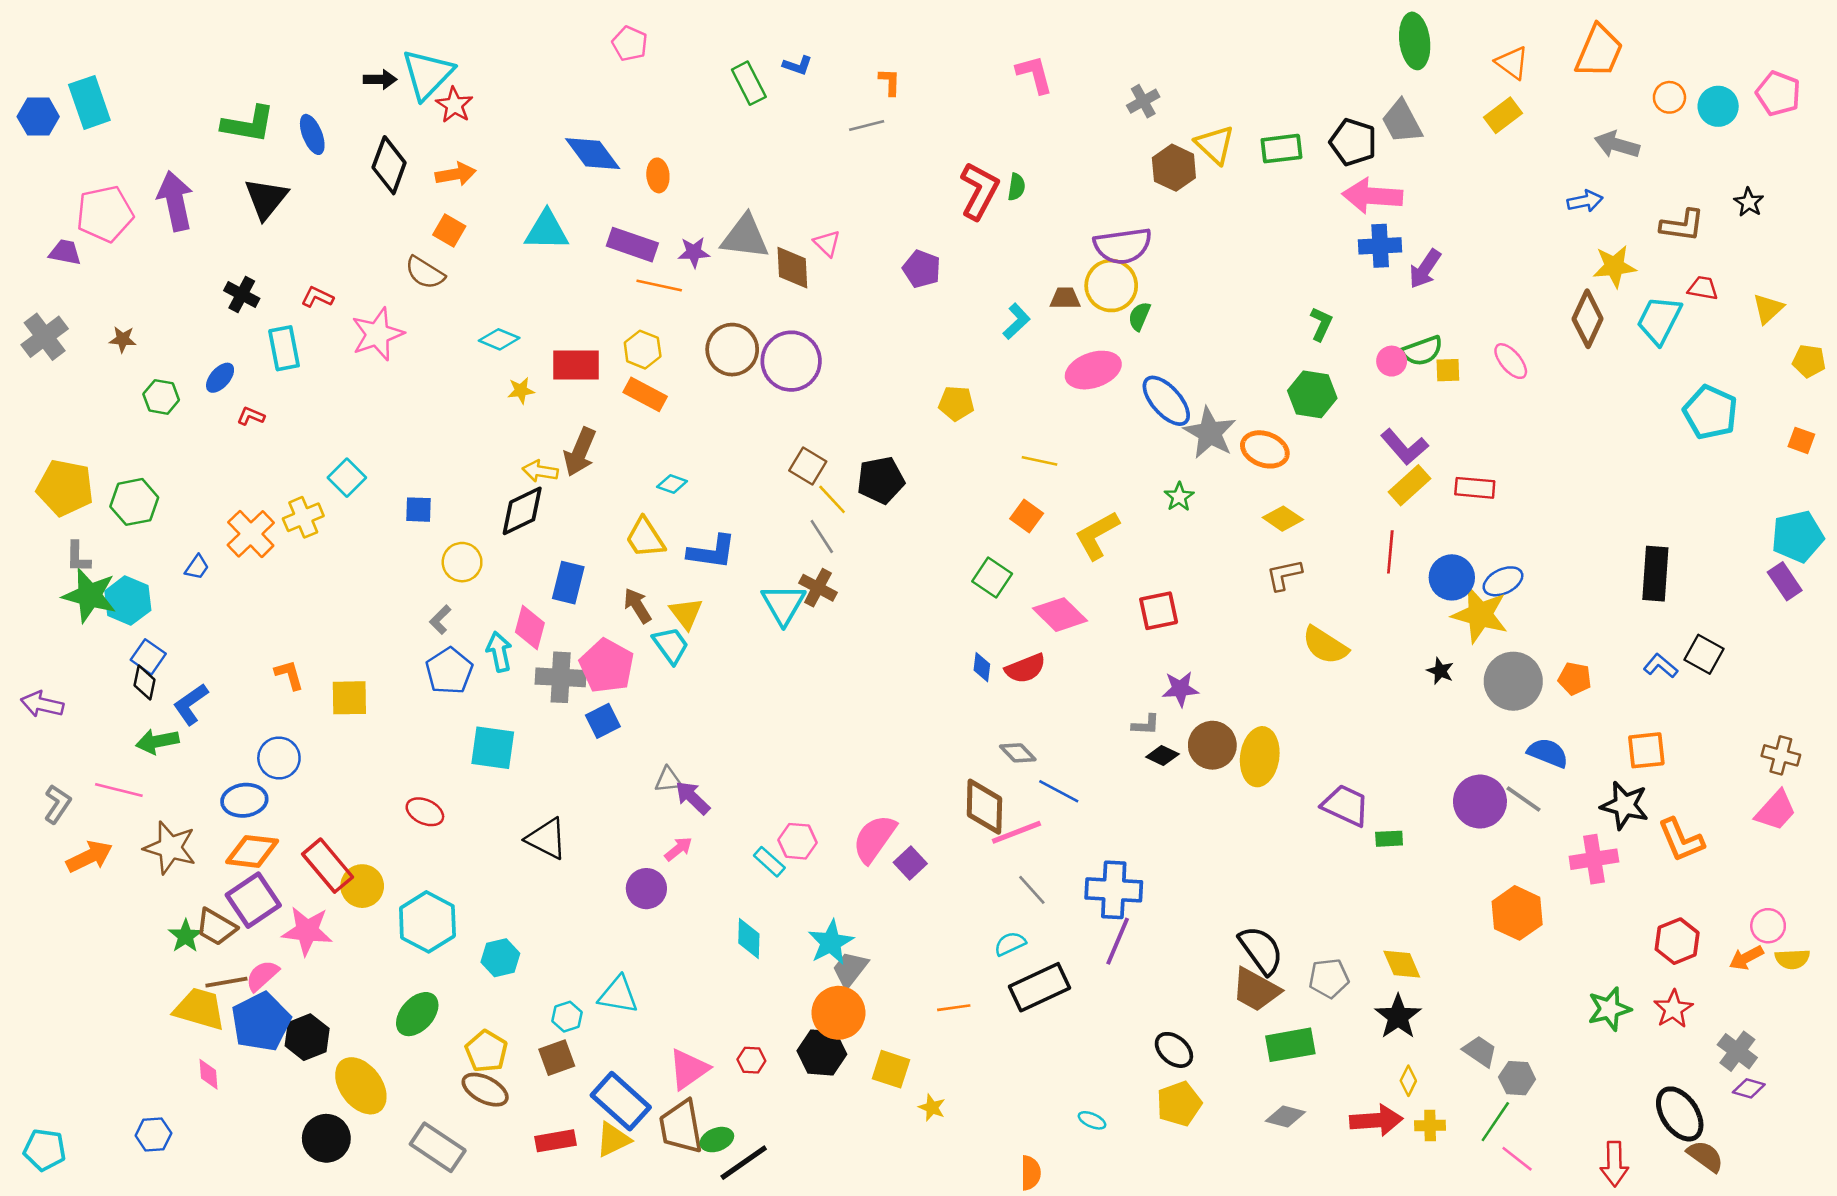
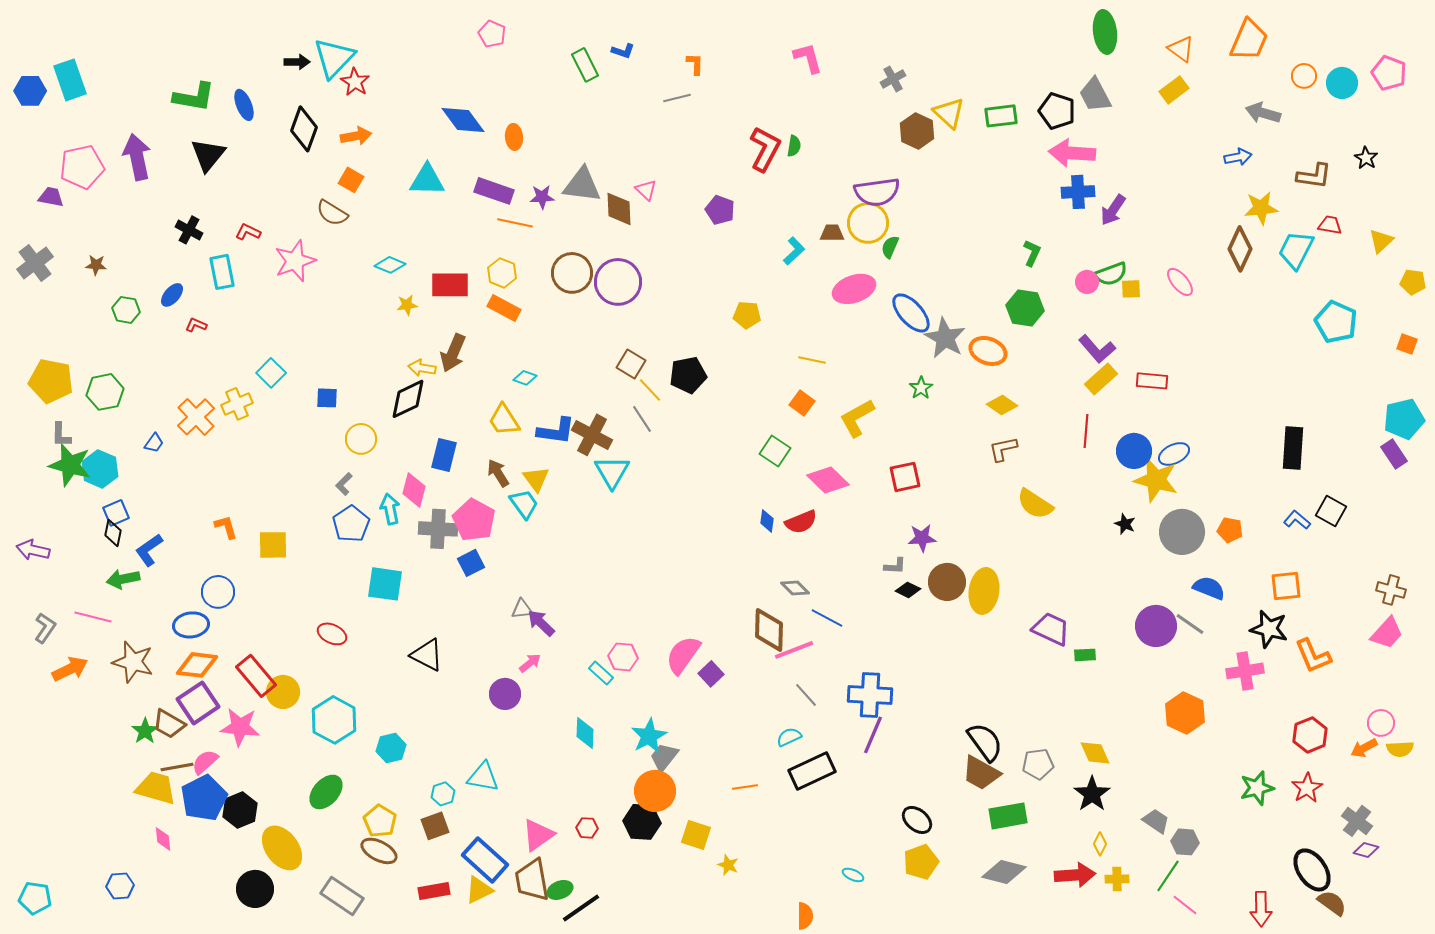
brown cross: (818, 588) -> (592, 435), moved, size x1.4
blue square: (148, 657) -> (116, 513), turned 32
gray diamond: (1285, 1117) -> (1004, 872), size x1.4

